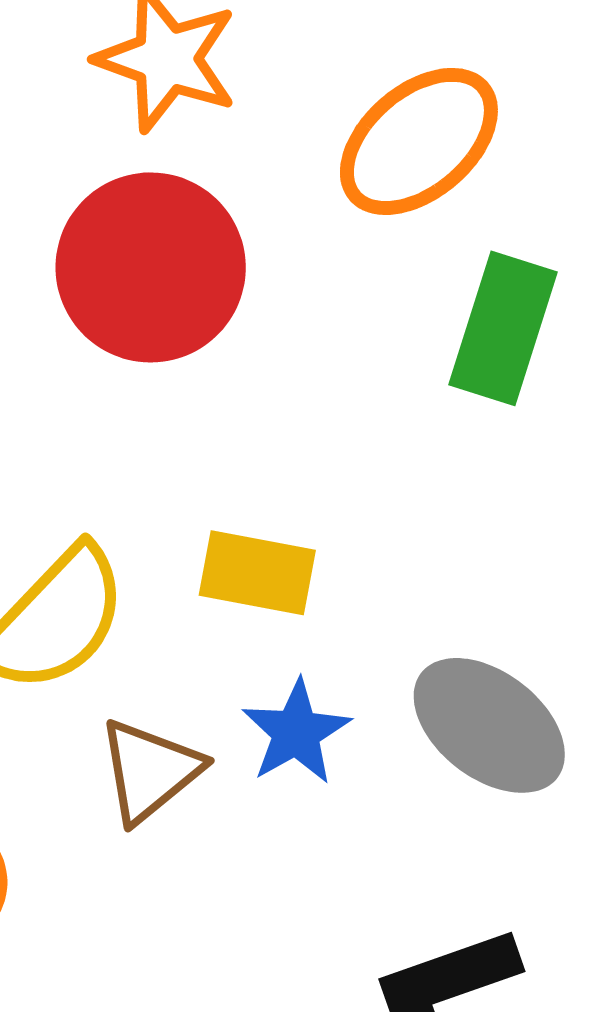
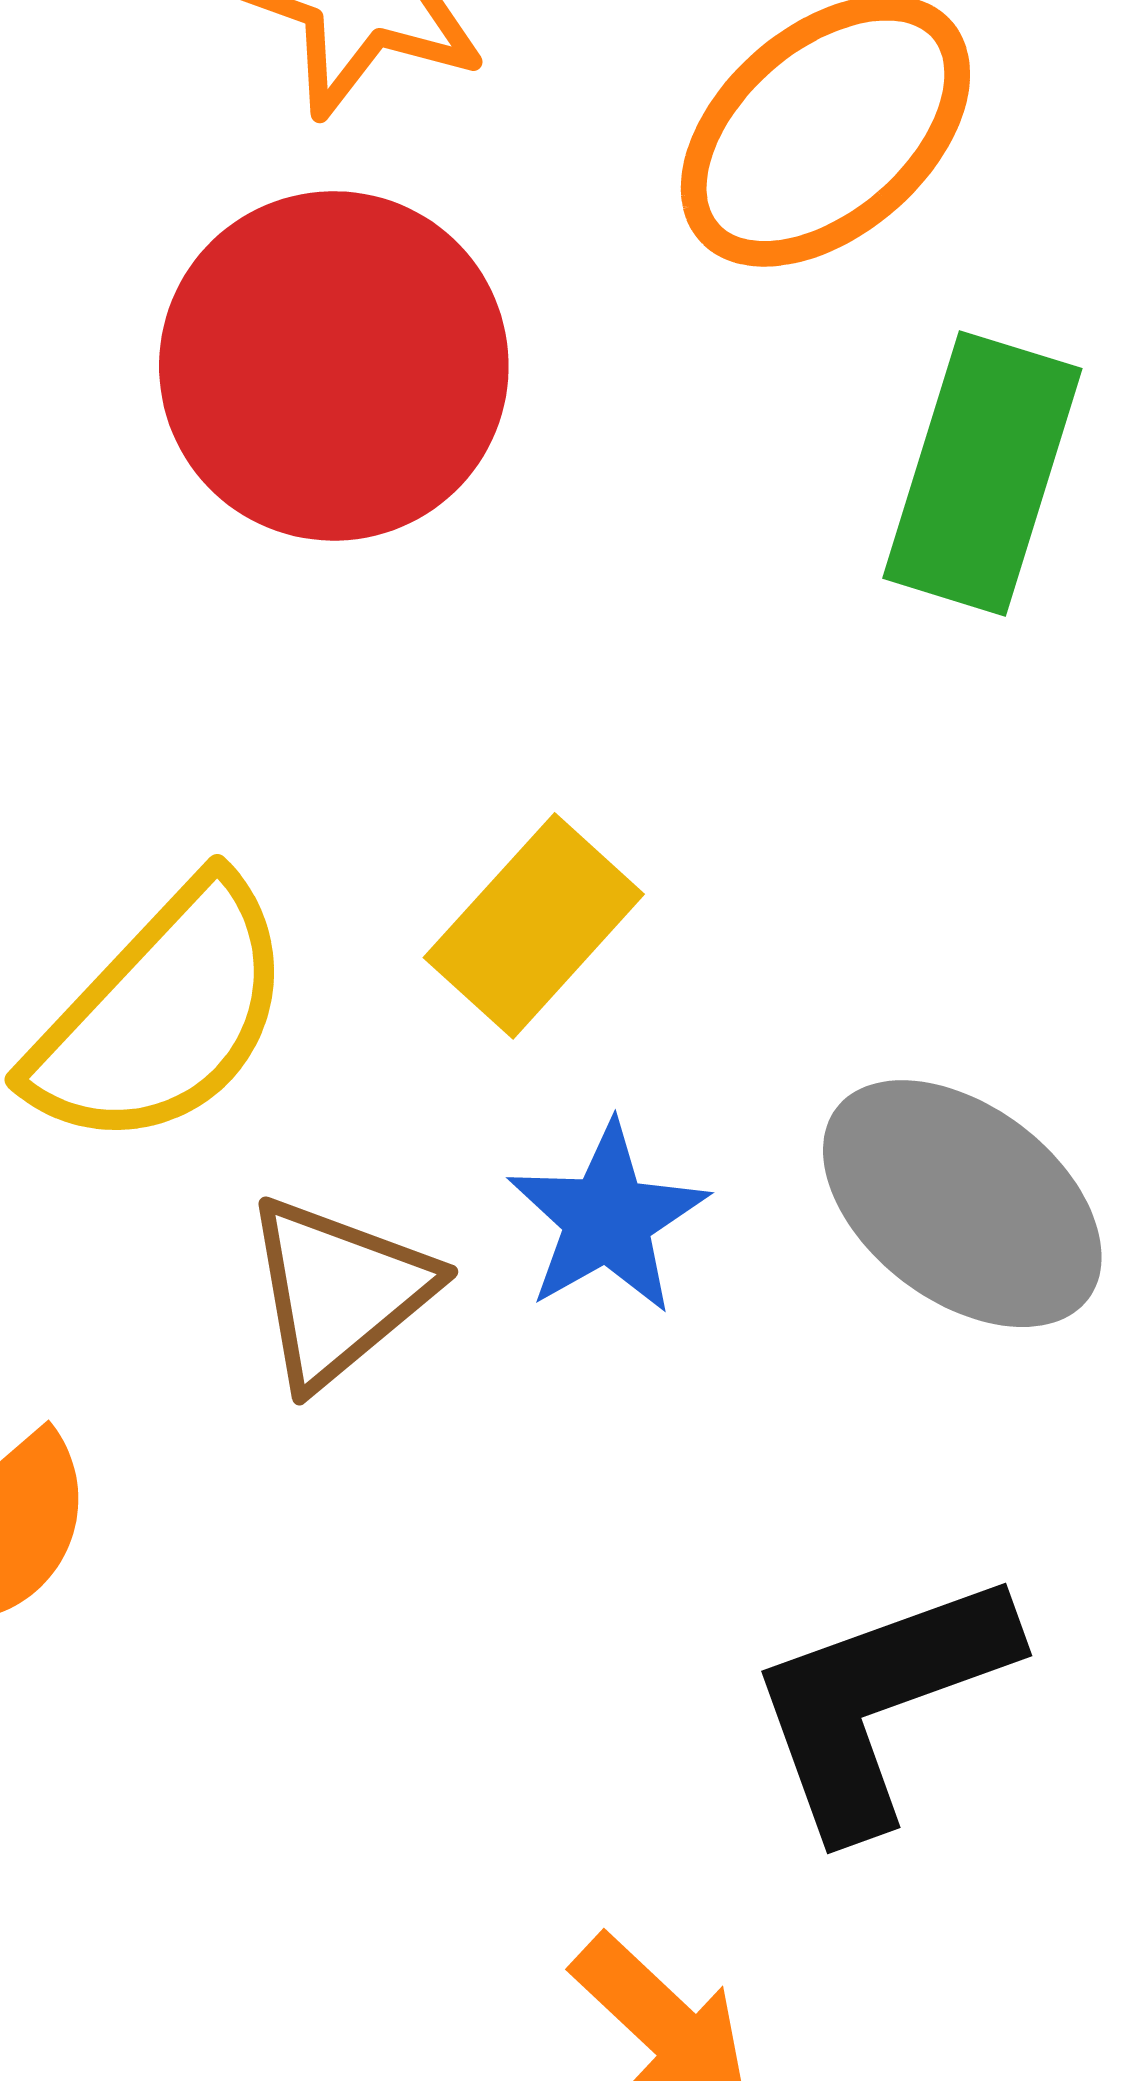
yellow rectangle: (257, 573) -> (534, 926), turned -58

